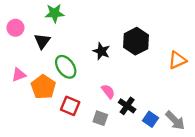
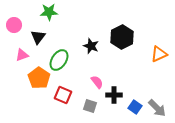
green ellipse: (66, 67) -> (59, 60), turned 70
pink triangle: (19, 75) -> (22, 55), moved
black cross: (127, 106) -> (114, 95), turned -35

